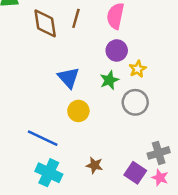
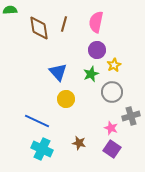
gray cross: (159, 153) -> (131, 116), moved
pink star: (160, 178) -> (111, 128), moved

